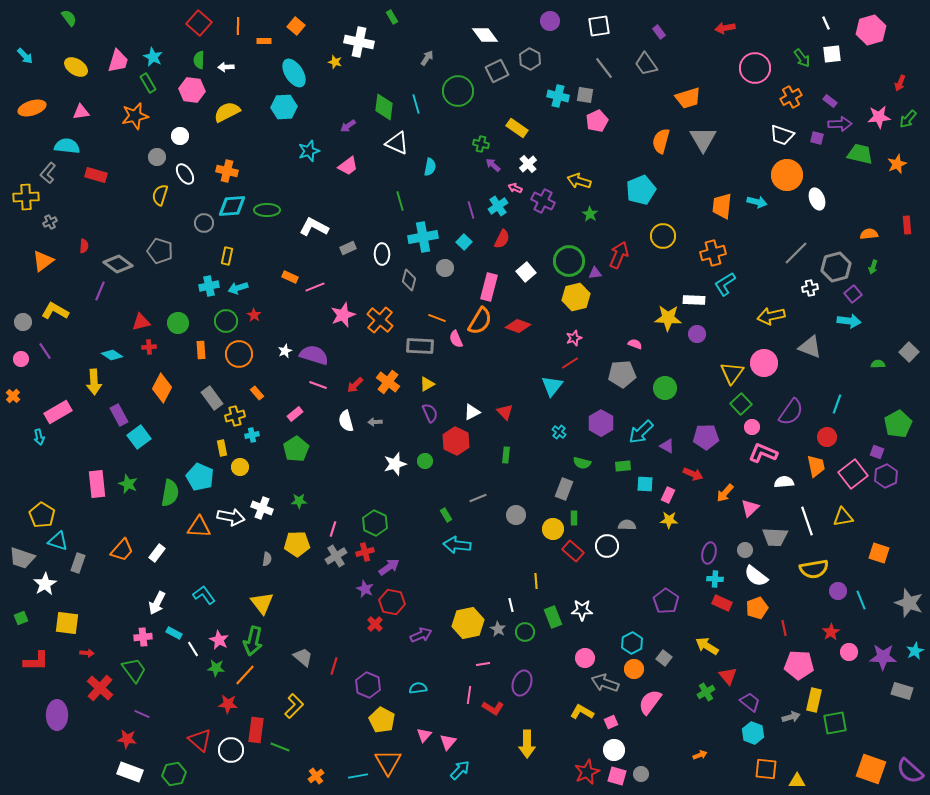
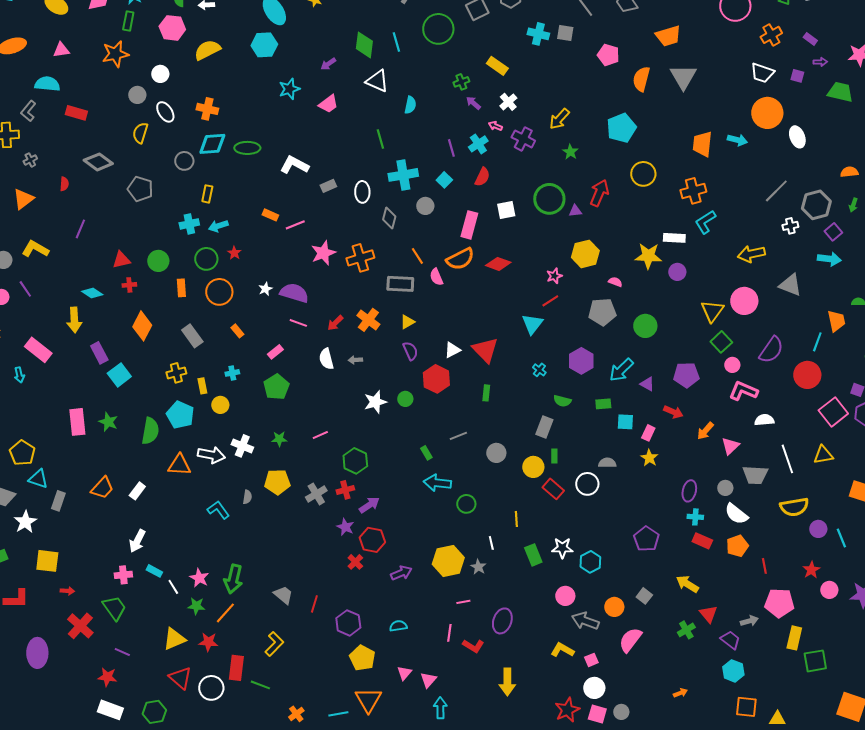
green rectangle: (148, 83) -> (128, 21), turned 42
pink pentagon: (597, 121) -> (608, 55), moved, turned -30
purple arrow: (840, 124) -> (820, 62), size x0.6
green cross: (481, 144) -> (461, 82), turned -35
yellow arrow: (579, 181) -> (559, 119), turned -65
gray diamond: (118, 264) -> (98, 162), moved
white square: (526, 272) -> (506, 210), turned 30
yellow hexagon: (576, 297) -> (585, 254), moved
orange line: (437, 318) -> (417, 256), turned 36
orange cross: (380, 320) -> (360, 258), turned 32
orange semicircle: (480, 321) -> (460, 259), turned 32
pink rectangle: (58, 412) -> (38, 350), turned 68
red triangle: (505, 412) -> (485, 350), size x1.6
yellow cross: (235, 416) -> (176, 373), moved
red circle: (827, 437) -> (807, 375), size x1.4
orange trapezoid: (816, 466) -> (836, 321), moved
yellow star: (669, 520) -> (649, 458), turned 30
pink line: (333, 529) -> (320, 435), moved, turned 49
cyan L-shape: (204, 595) -> (218, 510), moved
yellow triangle: (262, 603) -> (174, 639), moved, turned 45
green circle: (525, 632) -> (466, 504), moved
cyan hexagon: (632, 643) -> (590, 562), moved
gray arrow: (791, 717) -> (749, 621), moved
cyan arrow: (460, 770) -> (440, 708), turned -45

